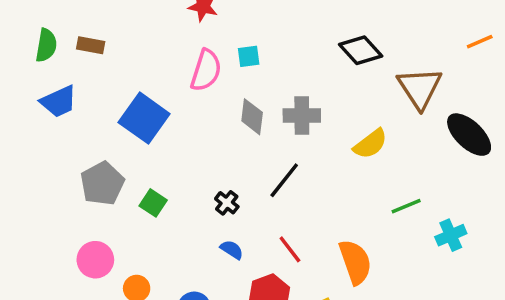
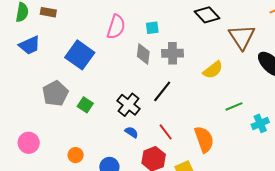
cyan square: (249, 56) -> (152, 28), moved
black cross: (227, 203) -> (128, 105), size x1.6
pink circle: (95, 260) -> (29, 143), moved

